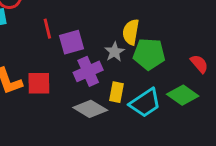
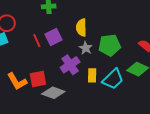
yellow semicircle: (131, 32) -> (81, 27), moved
purple square: (72, 42) -> (53, 37), moved
gray diamond: (90, 109) -> (53, 93), moved

